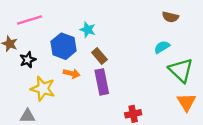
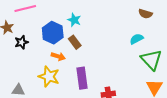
brown rectangle: (99, 56) -> (75, 42), moved
purple rectangle: (102, 82) -> (82, 78), moved
yellow star: (43, 89) -> (49, 76), moved

